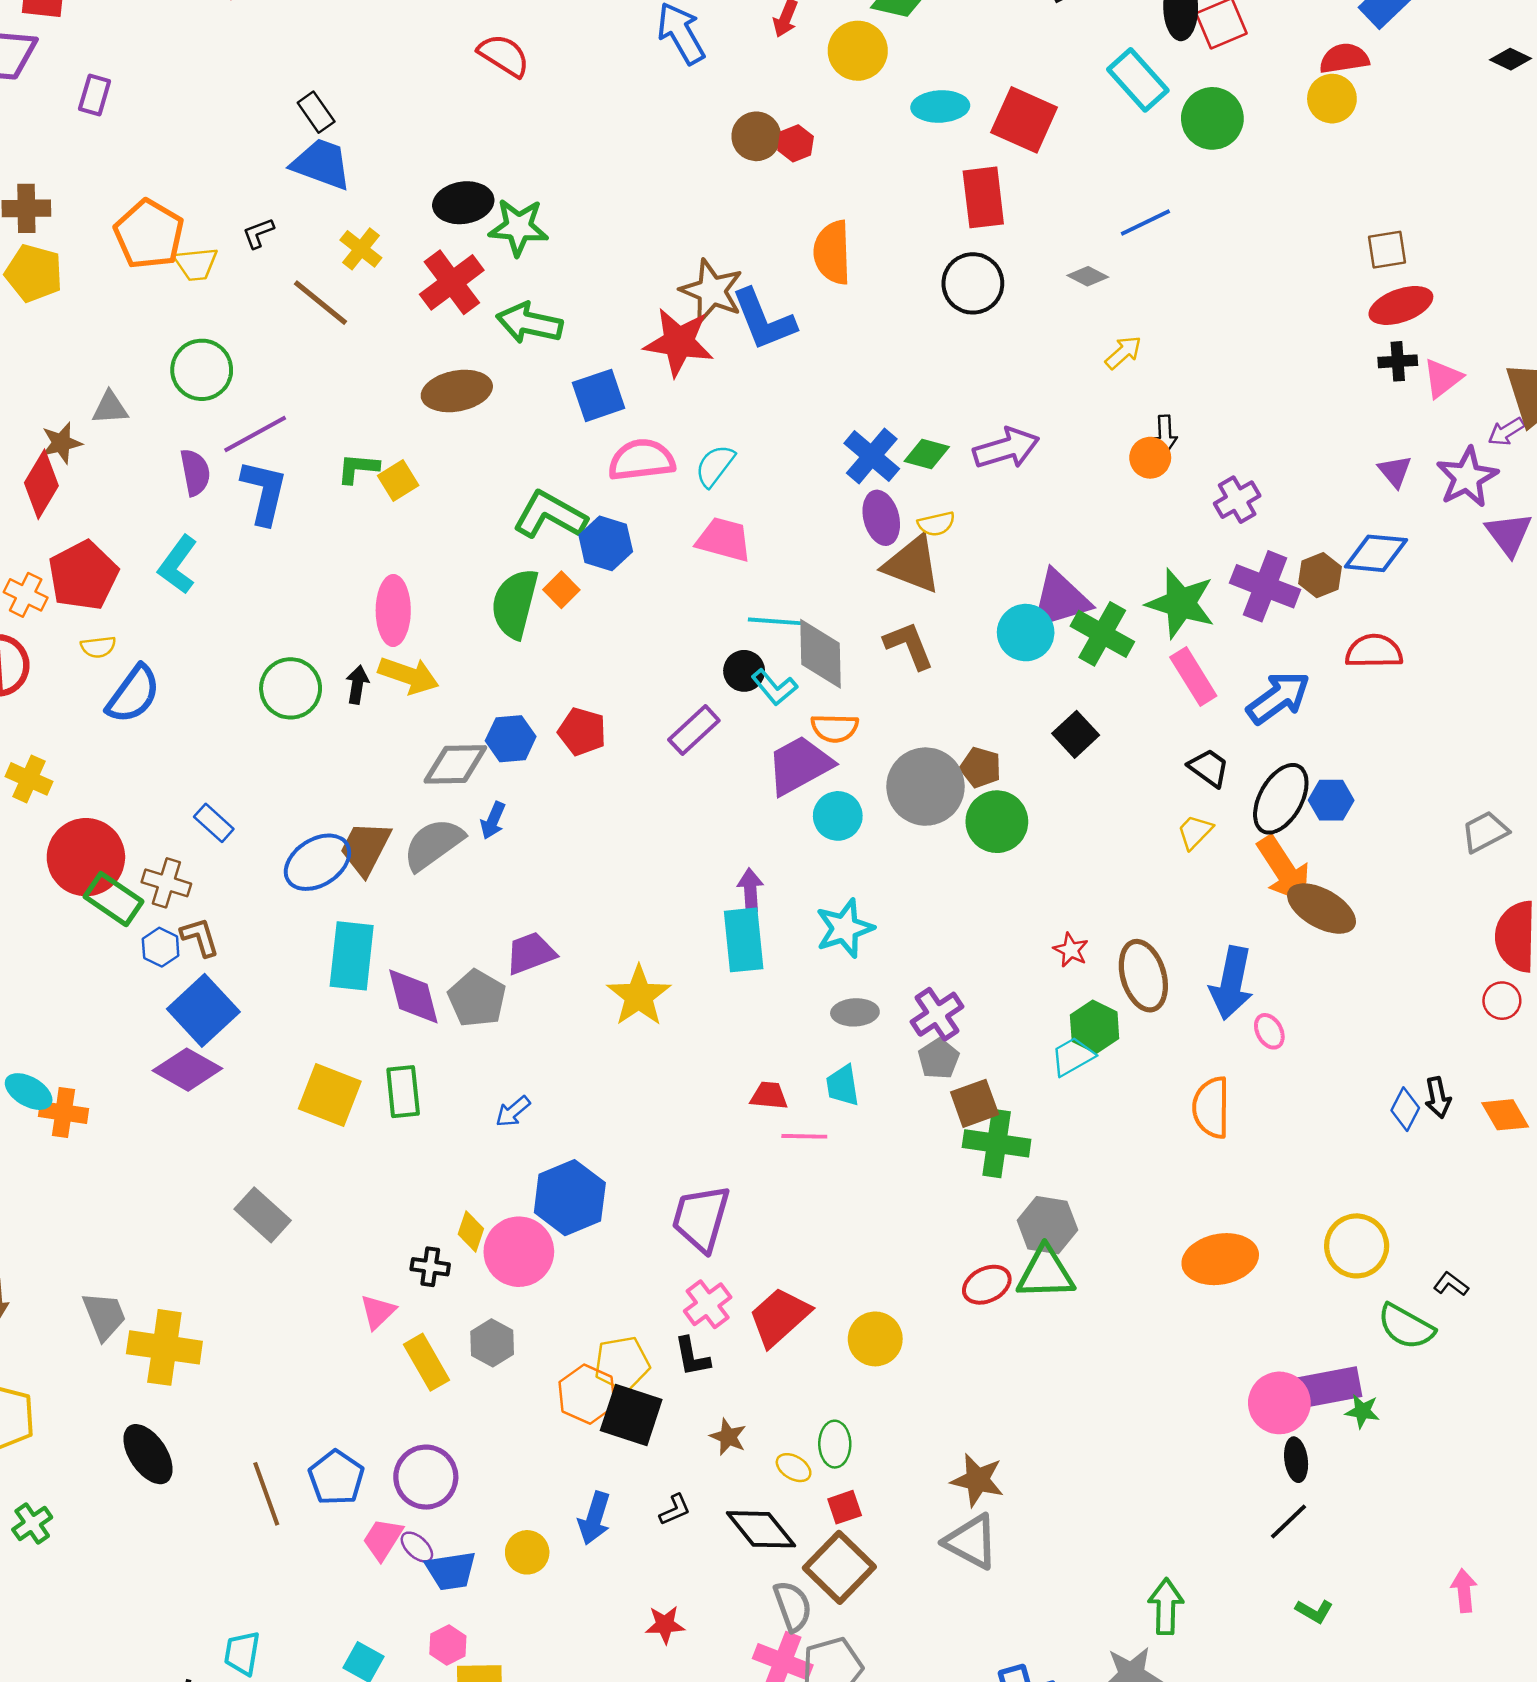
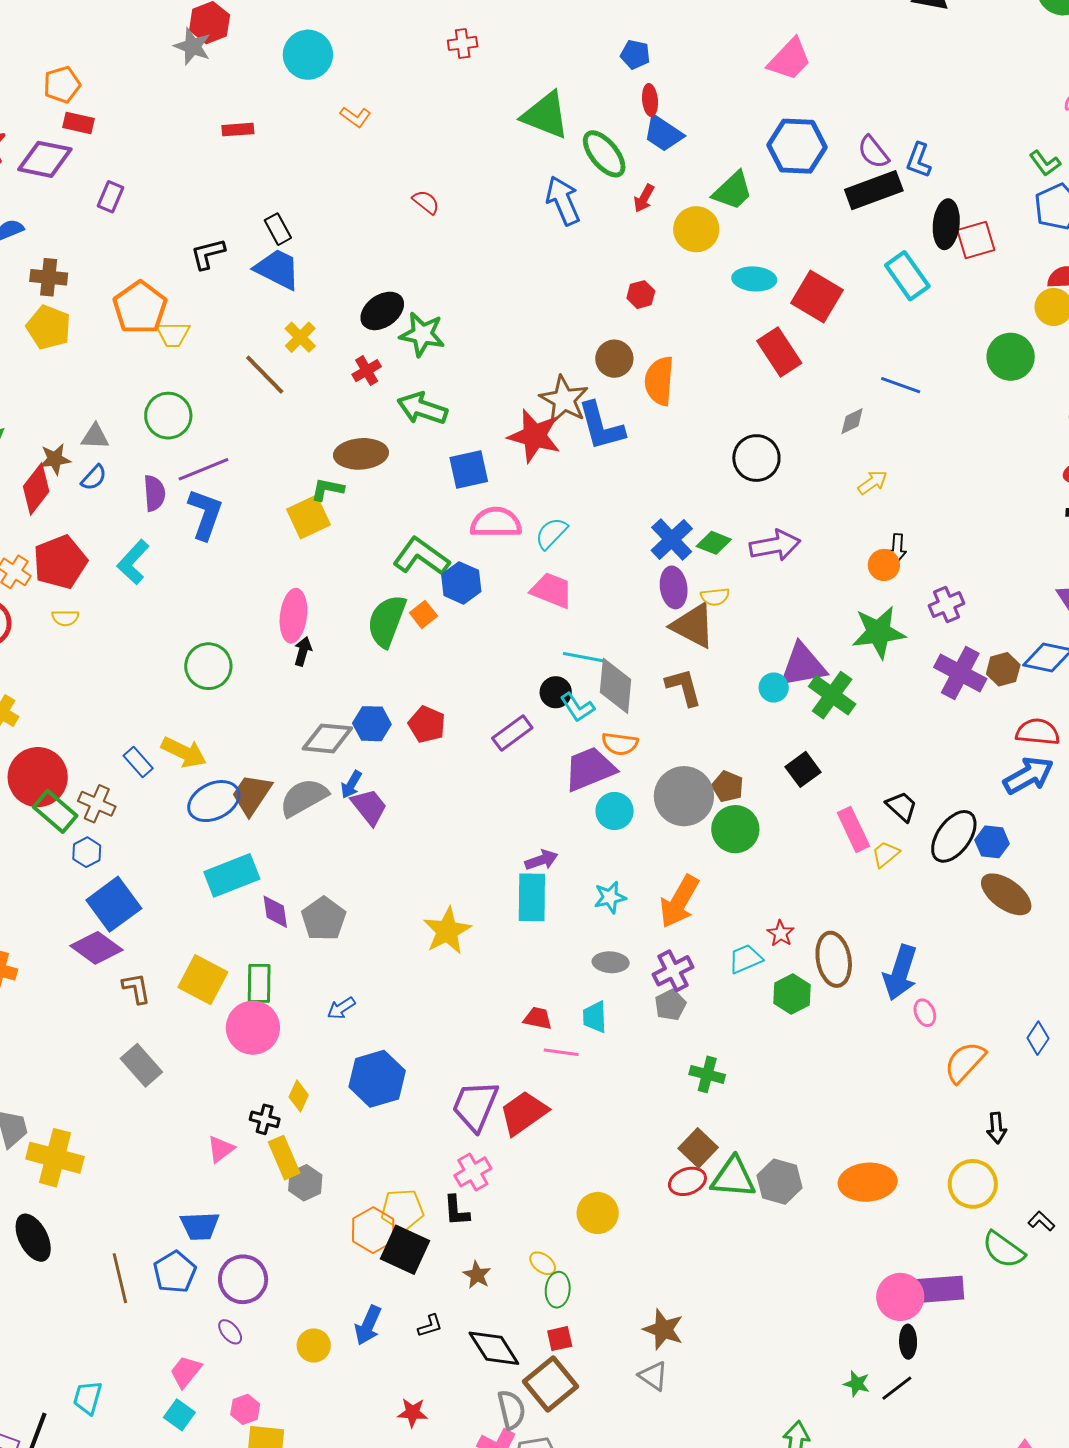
red semicircle: (504, 55) -> (426, 202), size x0.7
green circle: (1212, 118) -> (1011, 357), moved
brown circle: (756, 136) -> (614, 359), moved
red rectangle: (983, 197) -> (779, 352), turned -33
black ellipse: (463, 203) -> (382, 311), turned -33
blue line: (1145, 222) -> (901, 385), turned 39
black L-shape: (258, 233) -> (208, 254), moved, size x1.4
gray diamond: (1088, 276) -> (852, 421), turned -60
red cross: (452, 282) -> (367, 371), size x0.6
black circle: (973, 283) -> (756, 458), moved
green L-shape: (358, 468) -> (327, 489), moved
yellow square: (398, 481) -> (308, 517), size x1.4
green star: (1181, 603) -> (879, 632), moved, turned -30
cyan circle: (1026, 633) -> (774, 688), size x0.7
yellow arrow: (409, 675) -> (184, 752), moved
pink rectangle: (1193, 677) -> (853, 829), moved
black arrow: (357, 685) -> (303, 651), moved
blue semicircle: (133, 694) -> (94, 478), moved, size x0.6
blue arrow: (1278, 698) -> (1028, 775), moved
orange arrow: (1284, 870) -> (679, 901), moved, turned 56
purple arrow: (750, 890) -> (541, 860), turned 68
brown ellipse: (1322, 909) -> (1006, 894), moved
cyan star: (845, 928) -> (610, 897), size x0.7
brown L-shape: (200, 937) -> (136, 988), moved
purple trapezoid: (531, 953) -> (369, 807), moved, turned 66
cyan rectangle: (352, 956) -> (232, 875), turned 56
purple diamond: (413, 996) -> (275, 912), size x0.7
cyan trapezoid: (1073, 1056) -> (746, 959), moved
black arrow: (1438, 1098) -> (997, 1128), moved
brown square: (975, 1103) -> (698, 1148), moved, turned -33
orange semicircle: (1211, 1108) -> (965, 1062), moved, turned 36
blue diamond: (1405, 1109) -> (1038, 1038), moved
green cross: (997, 1143) -> (707, 1074), size x0.7
gray hexagon: (1047, 1225) -> (780, 1182), moved
pink circle: (519, 1252) -> (253, 1028), moved
red trapezoid: (779, 1317) -> (524, 1113), moved
yellow rectangle: (427, 1362) -> (284, 1158), moved
green star: (1362, 1411) -> (857, 1384), moved
yellow ellipse: (794, 1468) -> (543, 1263), moved
pink trapezoid: (383, 1539) -> (186, 1372), moved
gray triangle: (971, 1542) -> (653, 1376), size x0.7
blue trapezoid: (451, 1571) -> (200, 1226), moved

